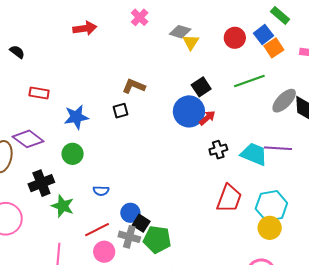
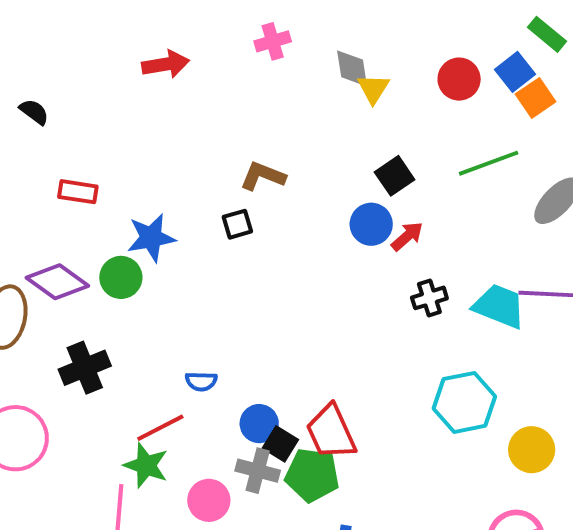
pink cross: (140, 17) -> (273, 41), turned 30
gray diamond: (180, 32) -> (352, 68), turned 65
blue circle: (189, 111) -> (371, 224), size x0.7
green circle: (73, 154) -> (121, 277), moved
red trapezoid: (229, 198) -> (331, 432), moved, turned 136
green star: (63, 206) -> (146, 465), moved
cyan hexagon: (271, 206) -> (464, 402), moved
red line: (97, 230) -> (160, 428), moved

